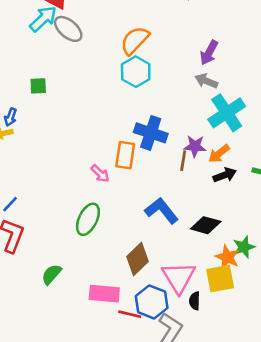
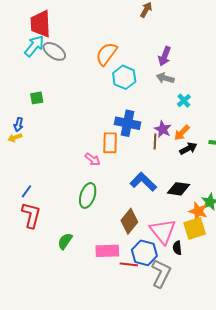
cyan hexagon: (136, 72) -> (124, 77), moved
cyan cross: (227, 113) -> (184, 101), size x0.5
purple star: (195, 146) -> (163, 129), turned 30

